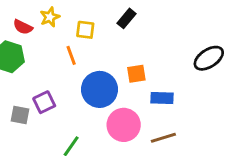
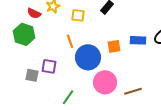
orange line: (71, 55) -> (70, 41), moved
blue rectangle: (162, 98) -> (138, 40), moved
purple square: (44, 102) -> (49, 66), turned 35

